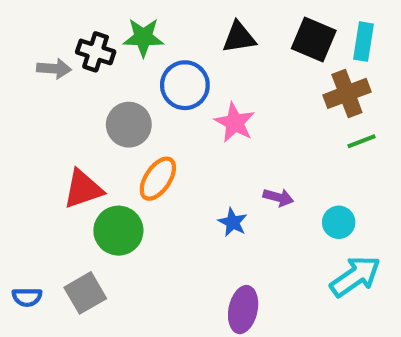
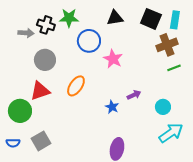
gray circle: (129, 125) -> (45, 60), moved
purple arrow: (278, 197) -> (134, 95), turned -40
green circle: (118, 231) -> (20, 111), moved

